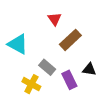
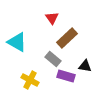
gray rectangle: (47, 67) -> (53, 59), moved
purple rectangle: (69, 80) -> (66, 76), turned -48

